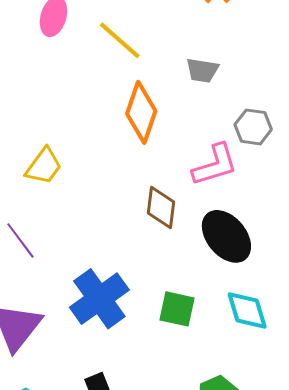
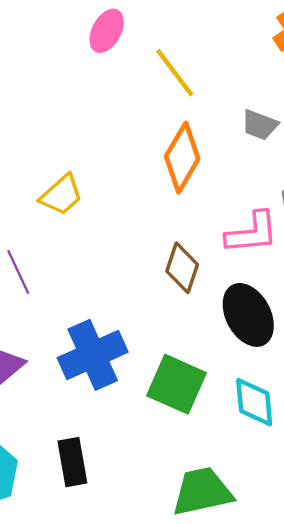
green square: (177, 309) -> (177, 384), size x1.4

